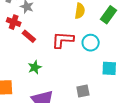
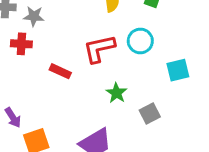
red rectangle: (29, 36) -> (60, 71), moved
green star: (35, 67) -> (116, 93), moved

